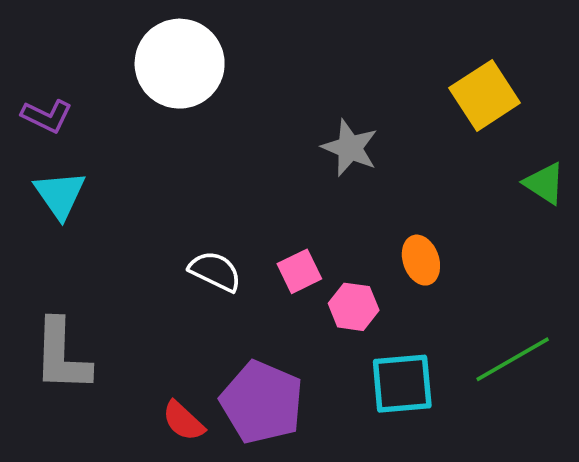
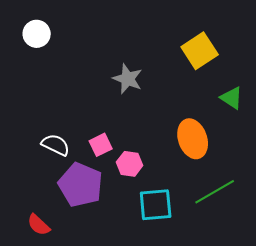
white circle: (180, 64) -> (37, 34), size x0.6
orange ellipse: (421, 260) -> (193, 139), moved, size x1.5
purple pentagon: (262, 402) -> (81, 185), moved

